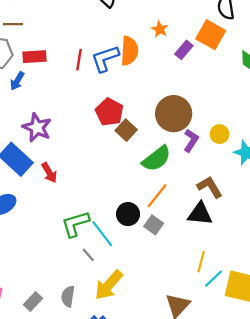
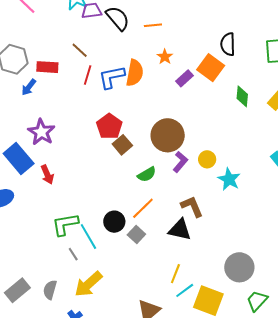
brown line: (13, 24) -> (80, 50), moved, turned 36
green semicircle: (156, 159) -> (147, 174), size x0.7
gray rectangle: (33, 301) -> (17, 290), size x1.4

